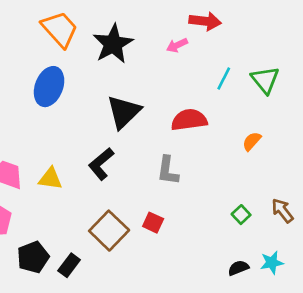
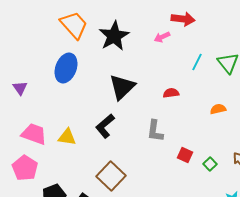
red semicircle: (189, 120) -> (171, 93), size x0.6
orange semicircle: (252, 141) -> (218, 109), turned 35
red square: (153, 223) -> (185, 155), moved

